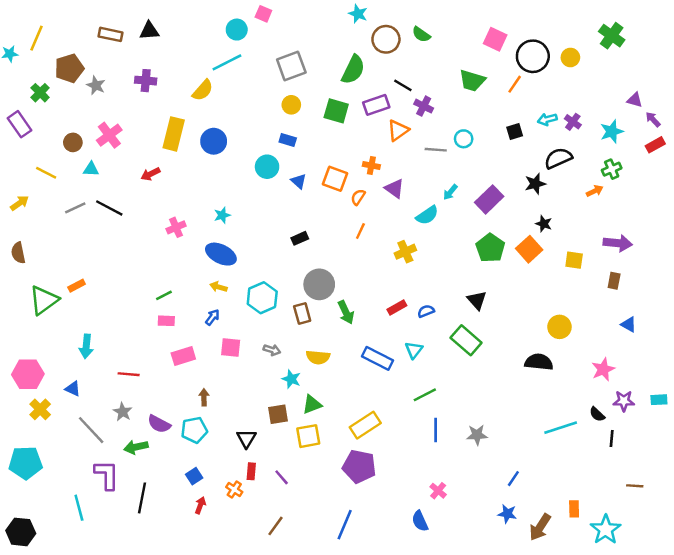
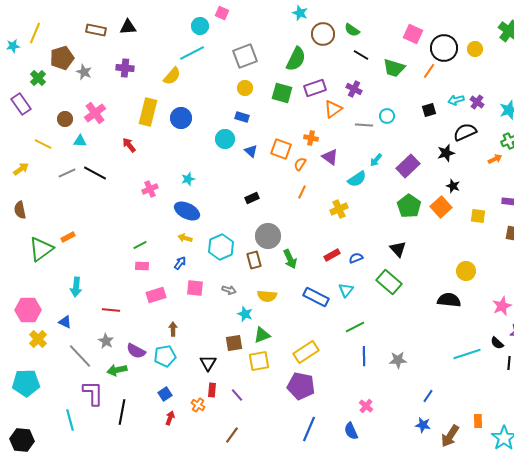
black line: (403, 85) -> (361, 55), moved
red arrow: (151, 174) -> (129, 145), turned 77
blue line: (345, 525) -> (309, 429), moved

